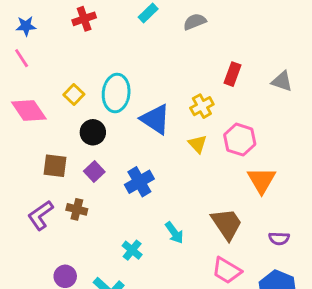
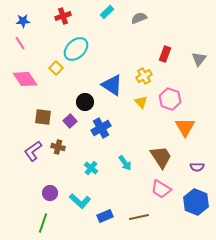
gray triangle: (282, 81) -> (199, 59), turned 49
cyan ellipse: (116, 93) -> (76, 49), moved, turned 40
black circle: (93, 132) -> (85, 102), moved
cyan cross: (132, 250) -> (91, 168), moved

